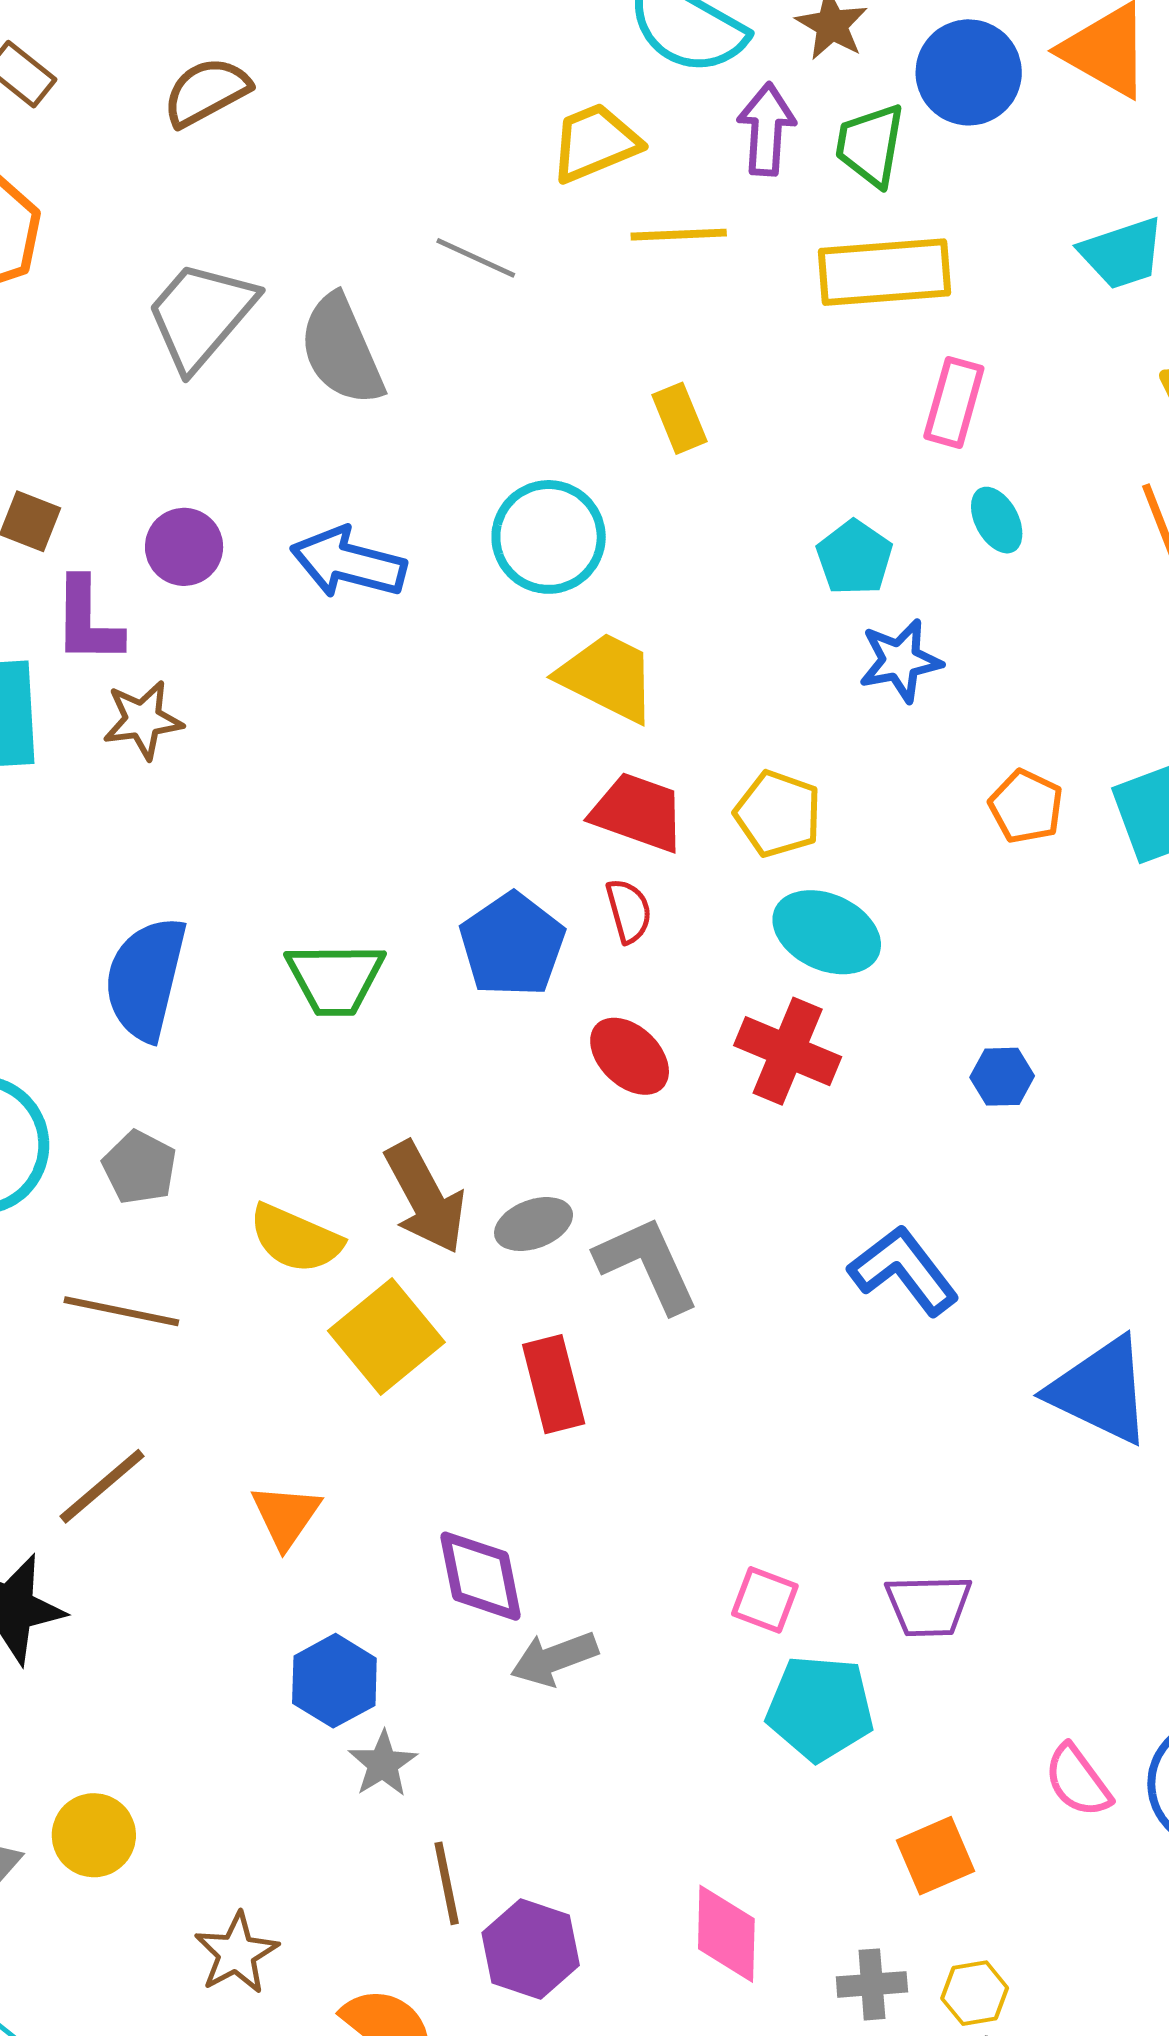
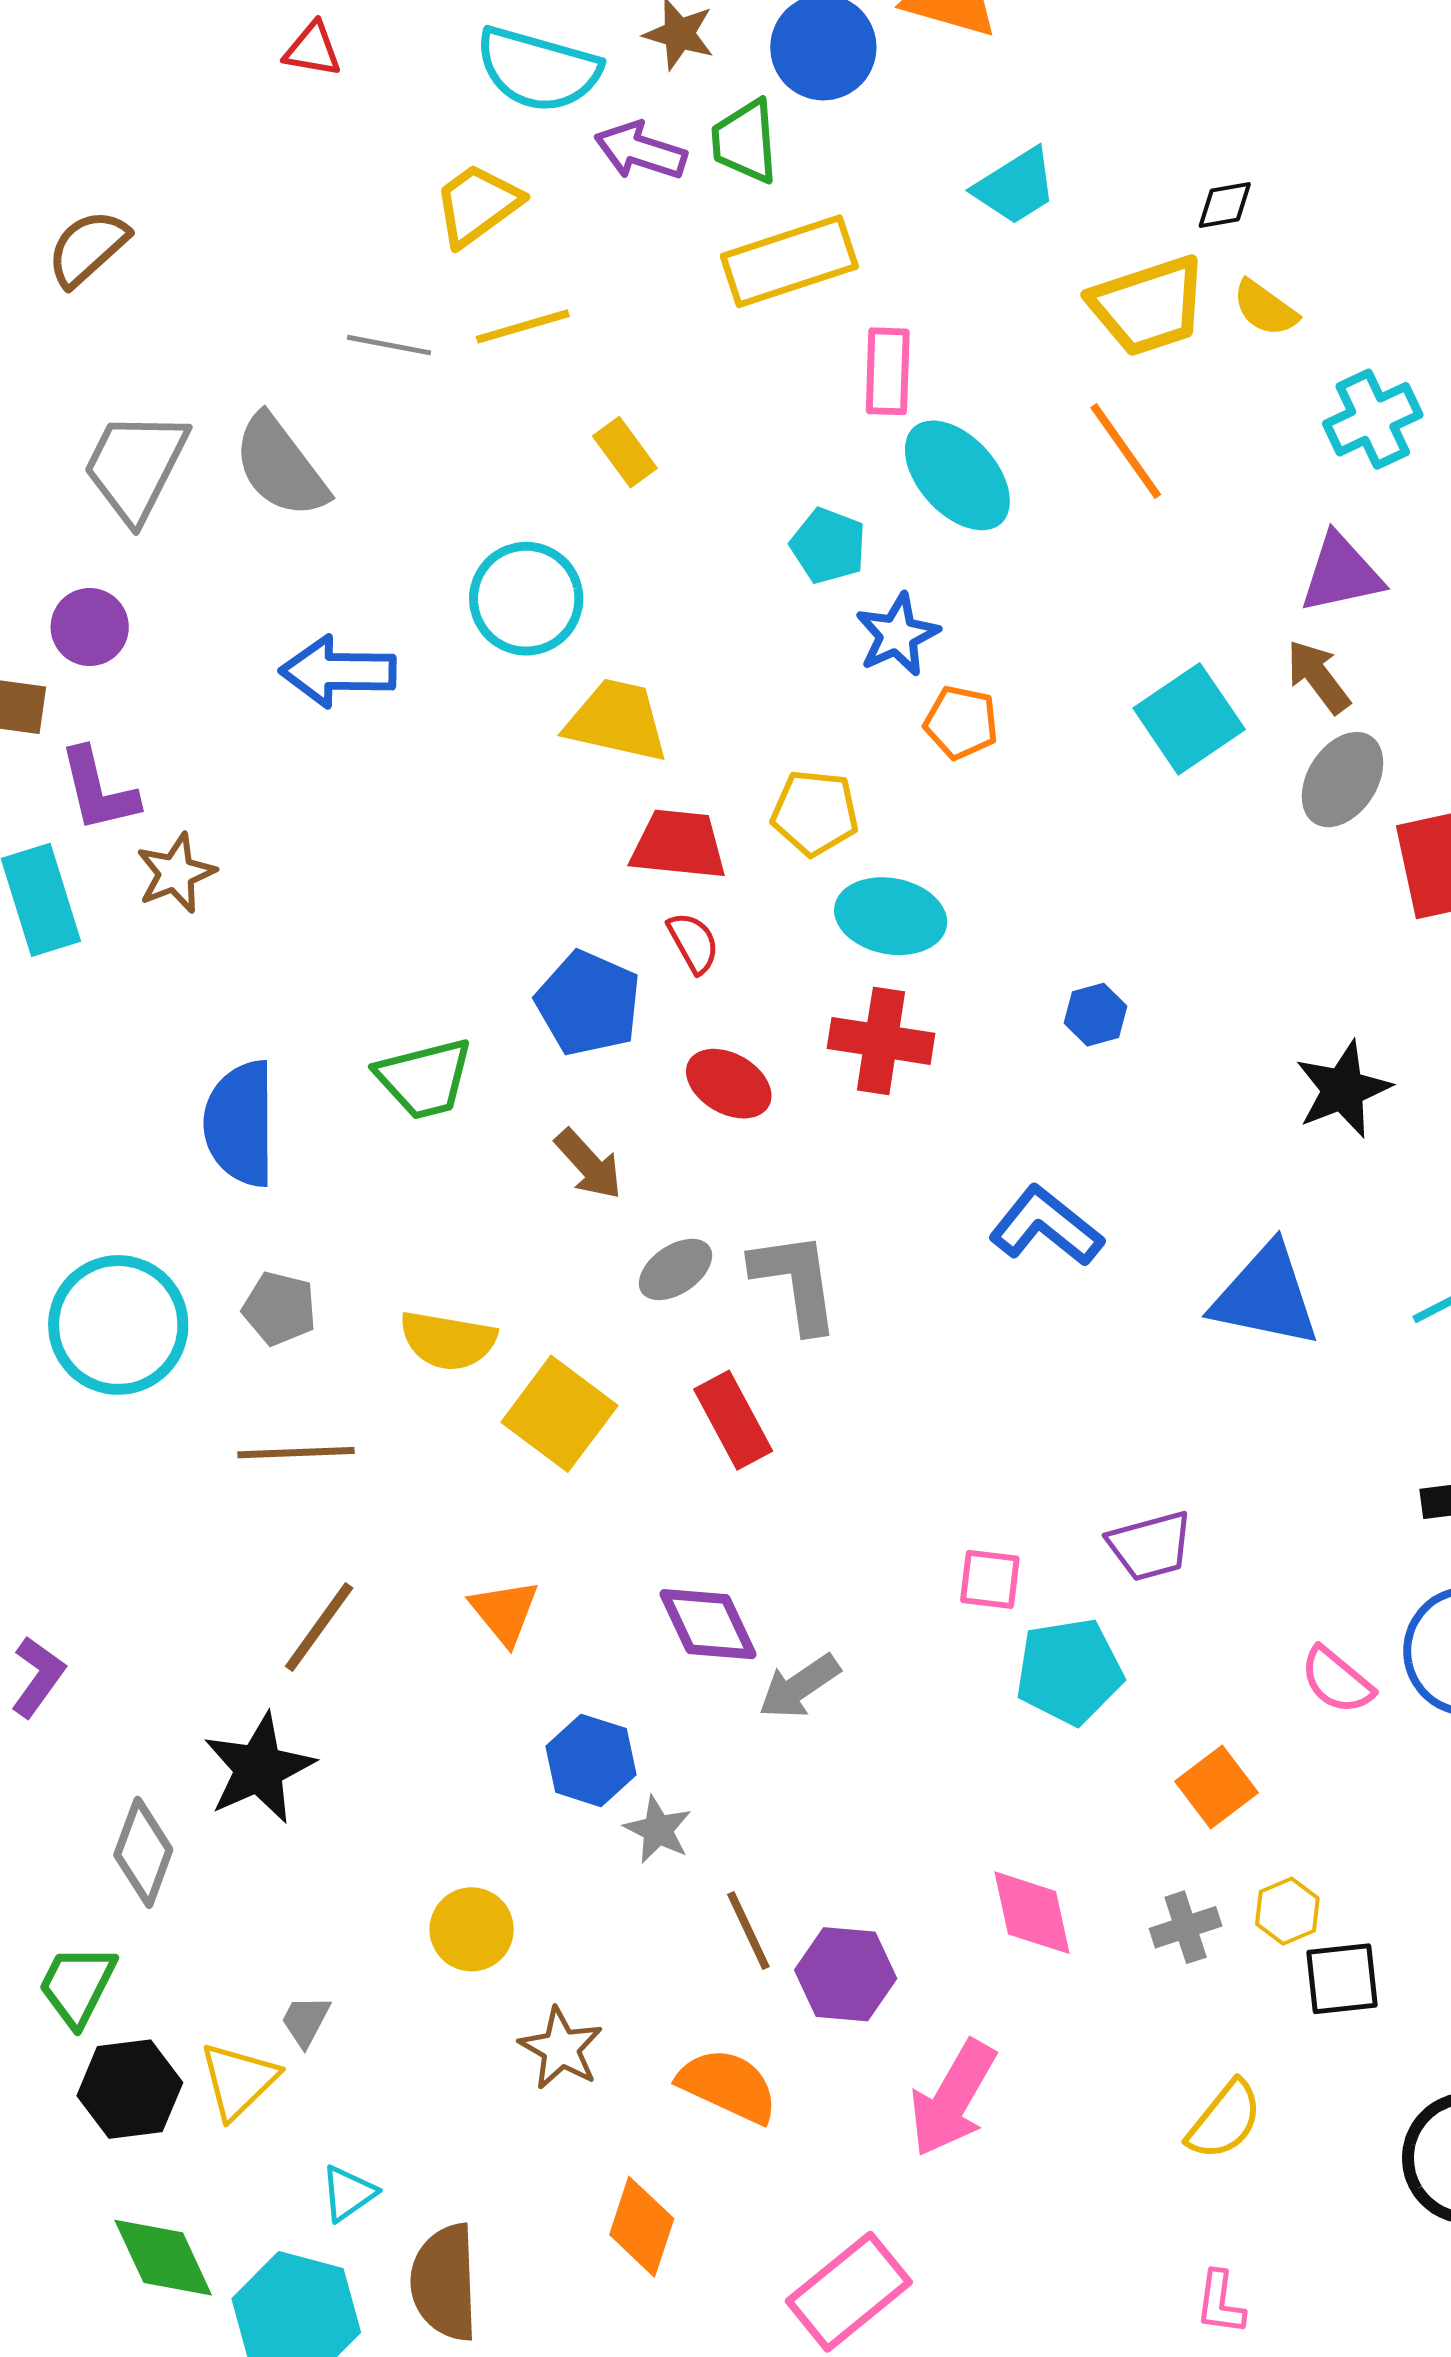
purple arrow: (766, 129) -> (640, 151), turned -62
yellow line: (679, 235) -> (523, 326), moved
cyan ellipse: (997, 520) -> (957, 475), size x1.8
purple circle: (184, 547) -> (90, 627), moved
orange pentagon: (1026, 806) -> (961, 722), moved
brown arrow: (425, 1197) -> (589, 1164), moved, size x0.7
gray L-shape: (647, 1264) -> (796, 1282), turned 30
yellow circle: (94, 1835) -> (472, 1929), moved

